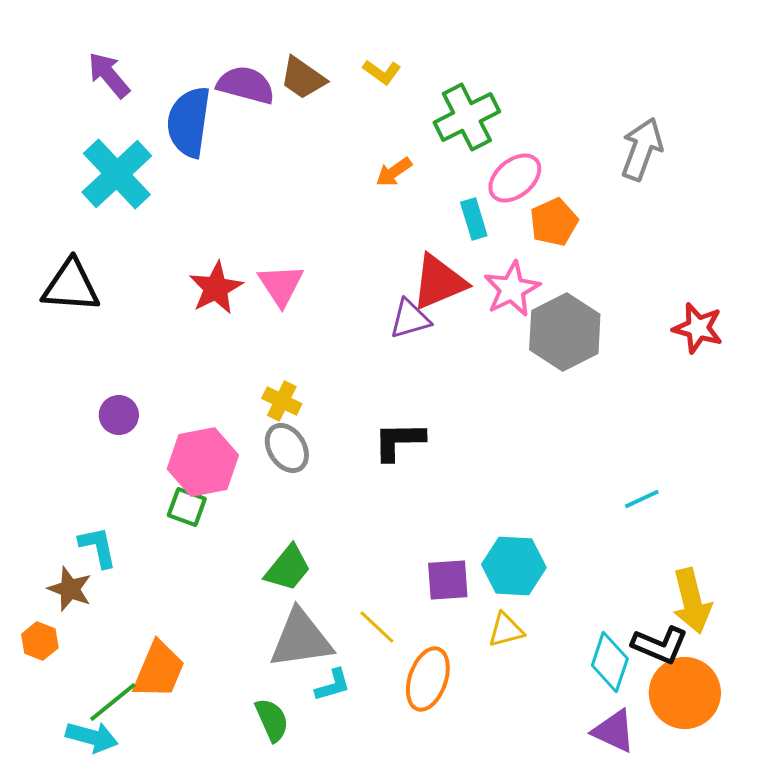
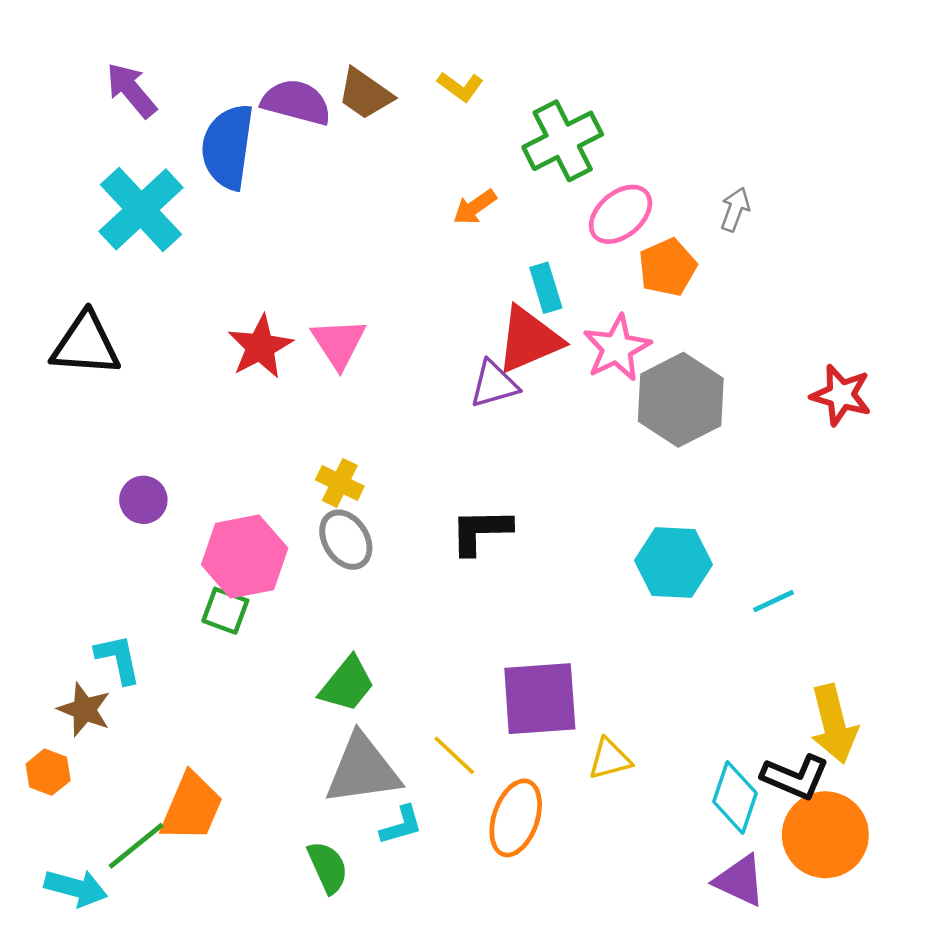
gray arrow: (642, 149) -> (735, 209), moved, size x0.6
cyan rectangle: (474, 219) -> (546, 288), moved
cyan hexagon: (514, 566) -> (674, 562), moved
purple square: (448, 580) -> (540, 699), size x1.5
cyan arrow: (92, 737) -> (76, 888), moved

